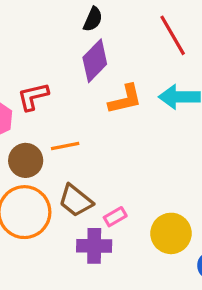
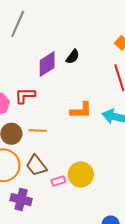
purple diamond: (95, 61) -> (47, 64), moved
yellow circle: (171, 233) -> (81, 174), moved
purple cross: (94, 246) -> (21, 200), moved

